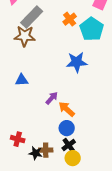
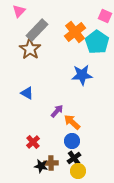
orange cross: (70, 19) -> (75, 32), size x1.5
brown star: (25, 36) -> (30, 49), turned 30
blue triangle: (22, 80) -> (27, 93), turned 32
red cross: (18, 139) -> (33, 142), moved, turned 32

